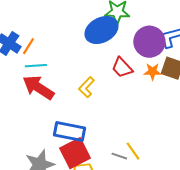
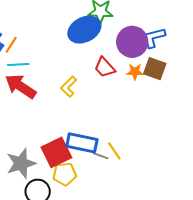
blue rectangle: (69, 131) -> (82, 143), moved

